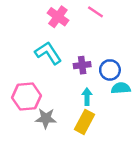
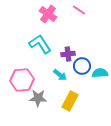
blue circle: (110, 70) -> (82, 66), moved
cyan arrow: (87, 97) -> (60, 75), moved, turned 128

